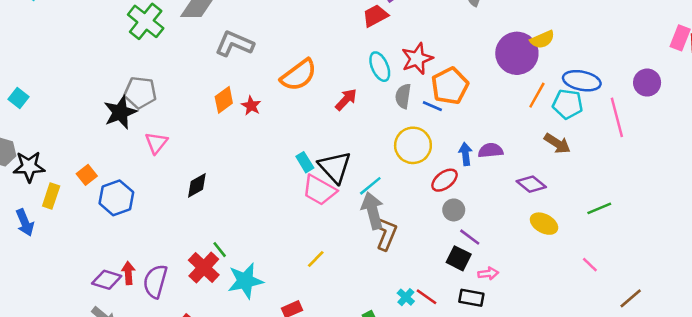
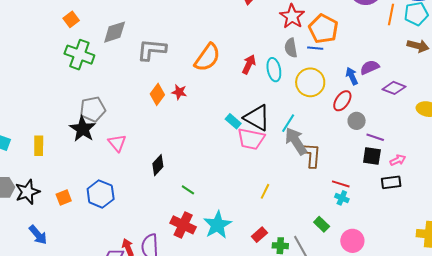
cyan ellipse: (380, 67) -> (274, 70), moved, turned 30
orange square: (87, 175) -> (64, 198), moved, turned 35
purple diamond: (531, 184) -> (394, 88), moved
yellow rectangle: (51, 196) -> (39, 146), moved
green line: (220, 250) -> (188, 190), moved
red line: (426, 297) -> (341, 184), moved

